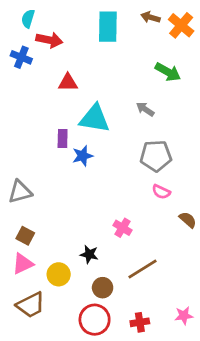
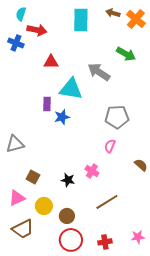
gray arrow: (145, 109) -> (99, 72), moved, size x1.6
pink semicircle: (161, 192) -> (110, 146), moved, turned 88
brown square: (25, 236) -> (33, 177), moved
black star: (89, 254) -> (68, 180), moved
brown circle: (103, 288) -> (67, 216), moved

